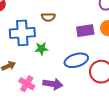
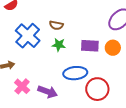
blue cross: (22, 33) -> (28, 36), turned 35
green star: (41, 49) -> (59, 45), moved

